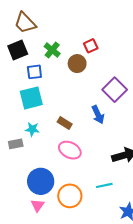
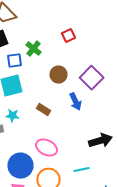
green cross: (52, 50) -> (34, 49), moved
brown circle: (77, 64) -> (58, 75), moved
pink ellipse: (70, 150) -> (46, 148), moved

